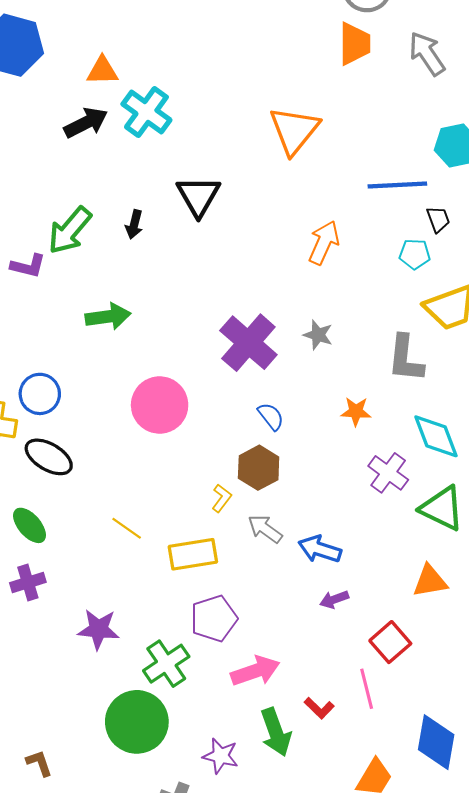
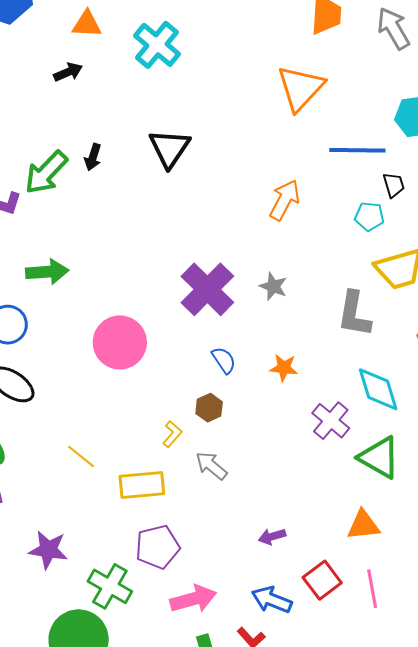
cyan cross: (146, 112) -> (157, 45), moved
black arrow: (86, 123) -> (68, 72), size x0.7
orange triangle: (294, 130) -> (300, 88), moved
black arrow: (134, 224) -> (93, 157), moved
green arrow: (108, 317) -> (47, 272), moved
orange star: (356, 411) -> (284, 368), moved
brown hexagon: (259, 468) -> (209, 408), size x0.7
blue arrow: (320, 549) -> (272, 600), moved
green cross: (166, 664) -> (110, 586), turned -30
pink line: (367, 689) -> (372, 589), moved

